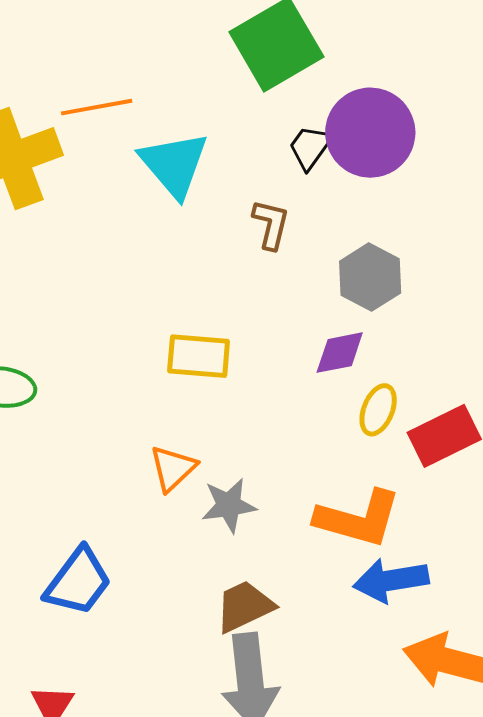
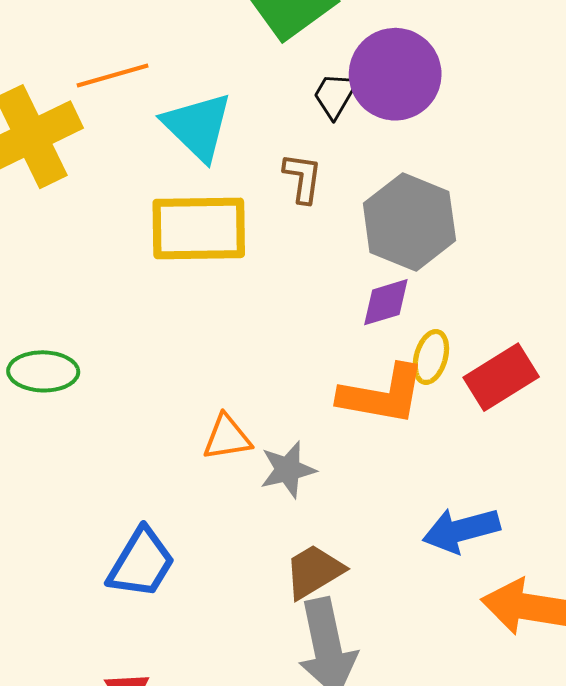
gray hexagon: (370, 277) -> (409, 222), size x1.4
yellow rectangle: (199, 356) -> (199, 228), moved, size x1.5
orange triangle: (173, 468) -> (227, 437), turned 40
orange L-shape: (358, 519) -> (382, 395), moved

